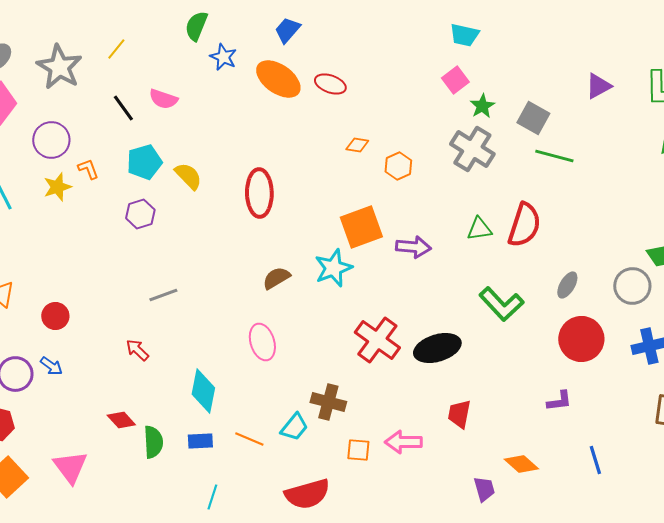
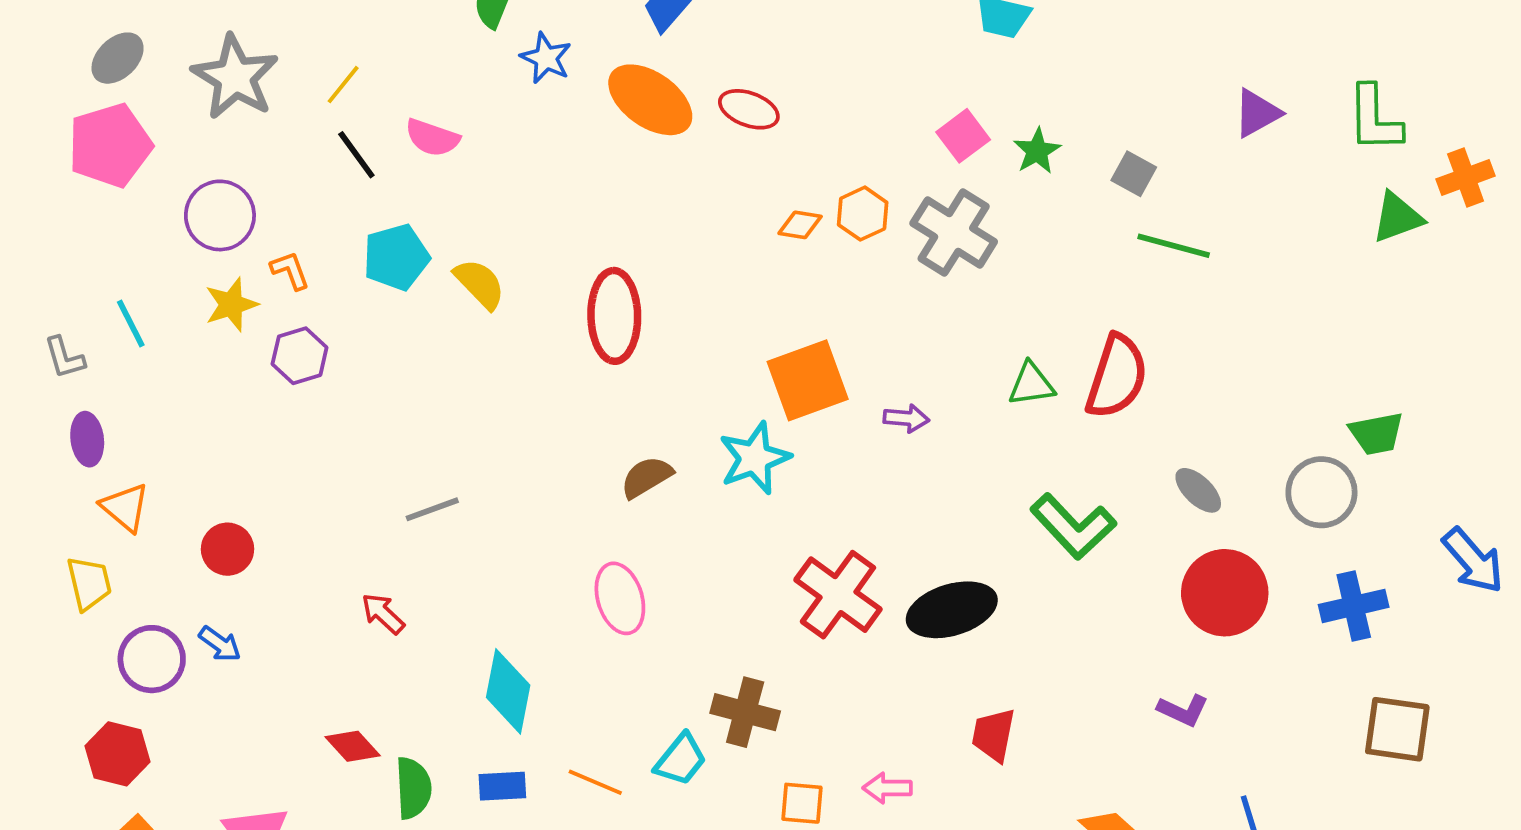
yellow line: (116, 49) -> (343, 85), moved
pink square: (455, 80) -> (963, 136), moved
gray square: (533, 118) -> (1134, 174), size x0.7
gray cross: (472, 149) -> (954, 233), moved
orange hexagon: (398, 166) -> (863, 214), moved
purple hexagon: (140, 214) -> (300, 356), moved
purple arrow: (413, 247) -> (906, 418), size x0.7
gray ellipse: (567, 285) -> (1198, 490), turned -76
purple L-shape: (559, 401) -> (1183, 710), turned 32
pink arrow: (403, 442) -> (887, 788), size x0.7

